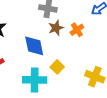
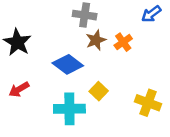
blue diamond: (34, 46) -> (68, 64), turned -40

